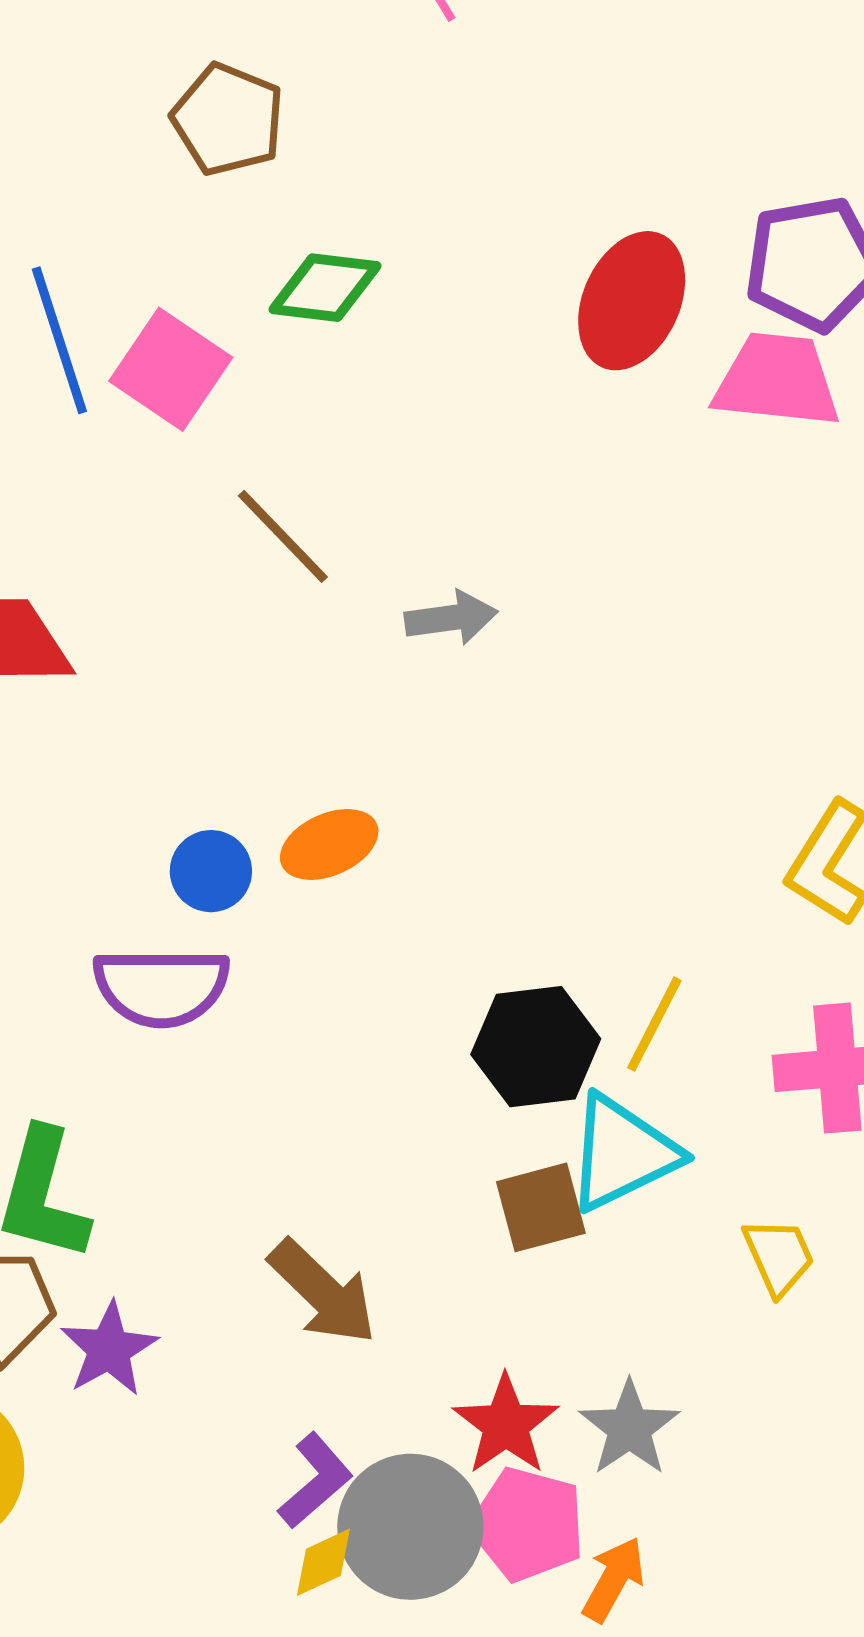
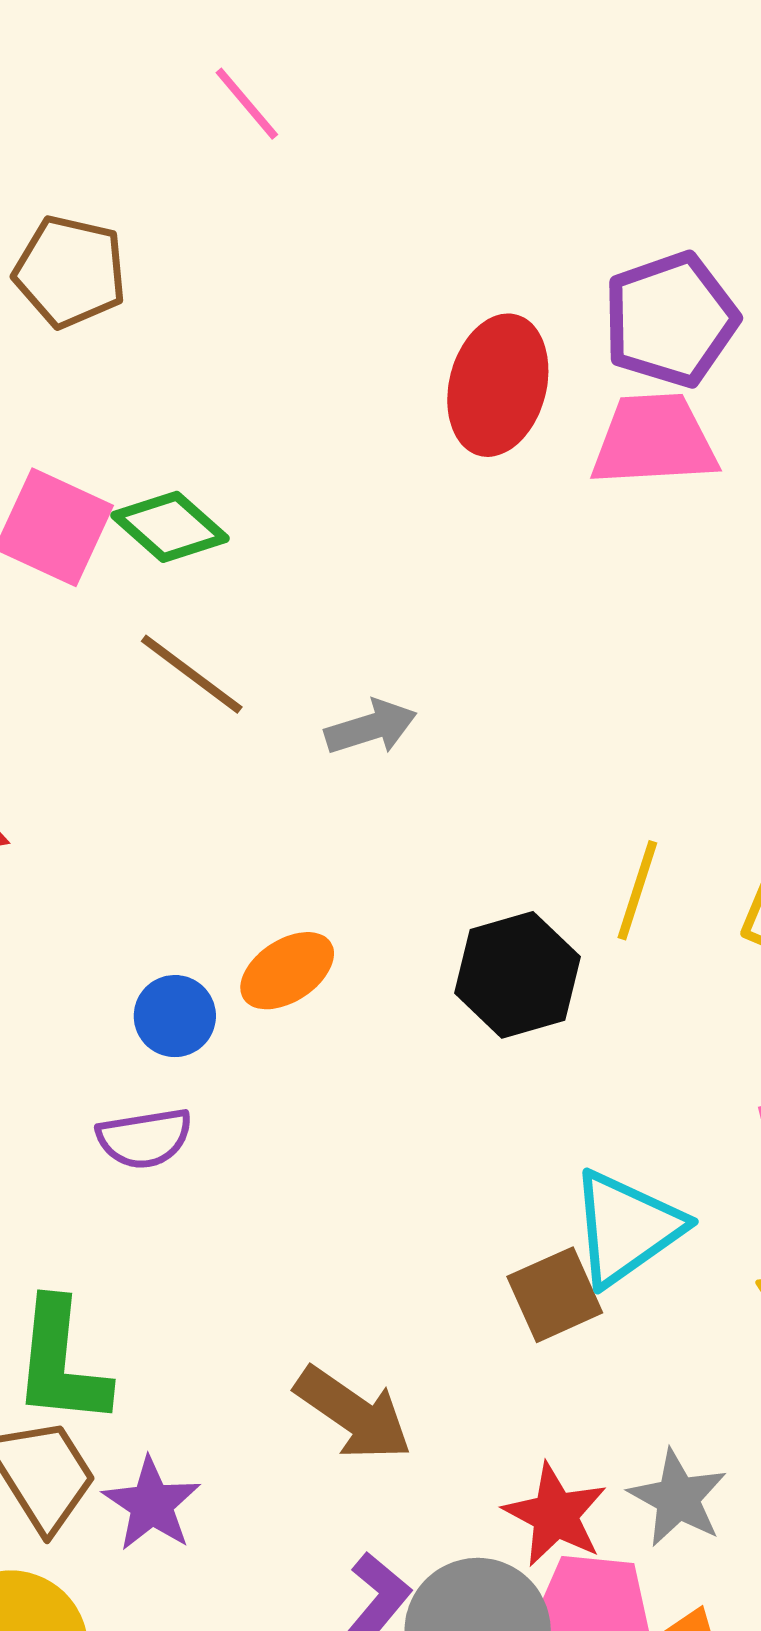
green diamond: (325, 288) -> (170, 527), moved, turned 44
purple semicircle: (161, 987) -> (144, 1138), size x0.7
yellow line: (654, 1024) -> (637, 890), moved
black hexagon: (536, 1047) -> (517, 975), moved

